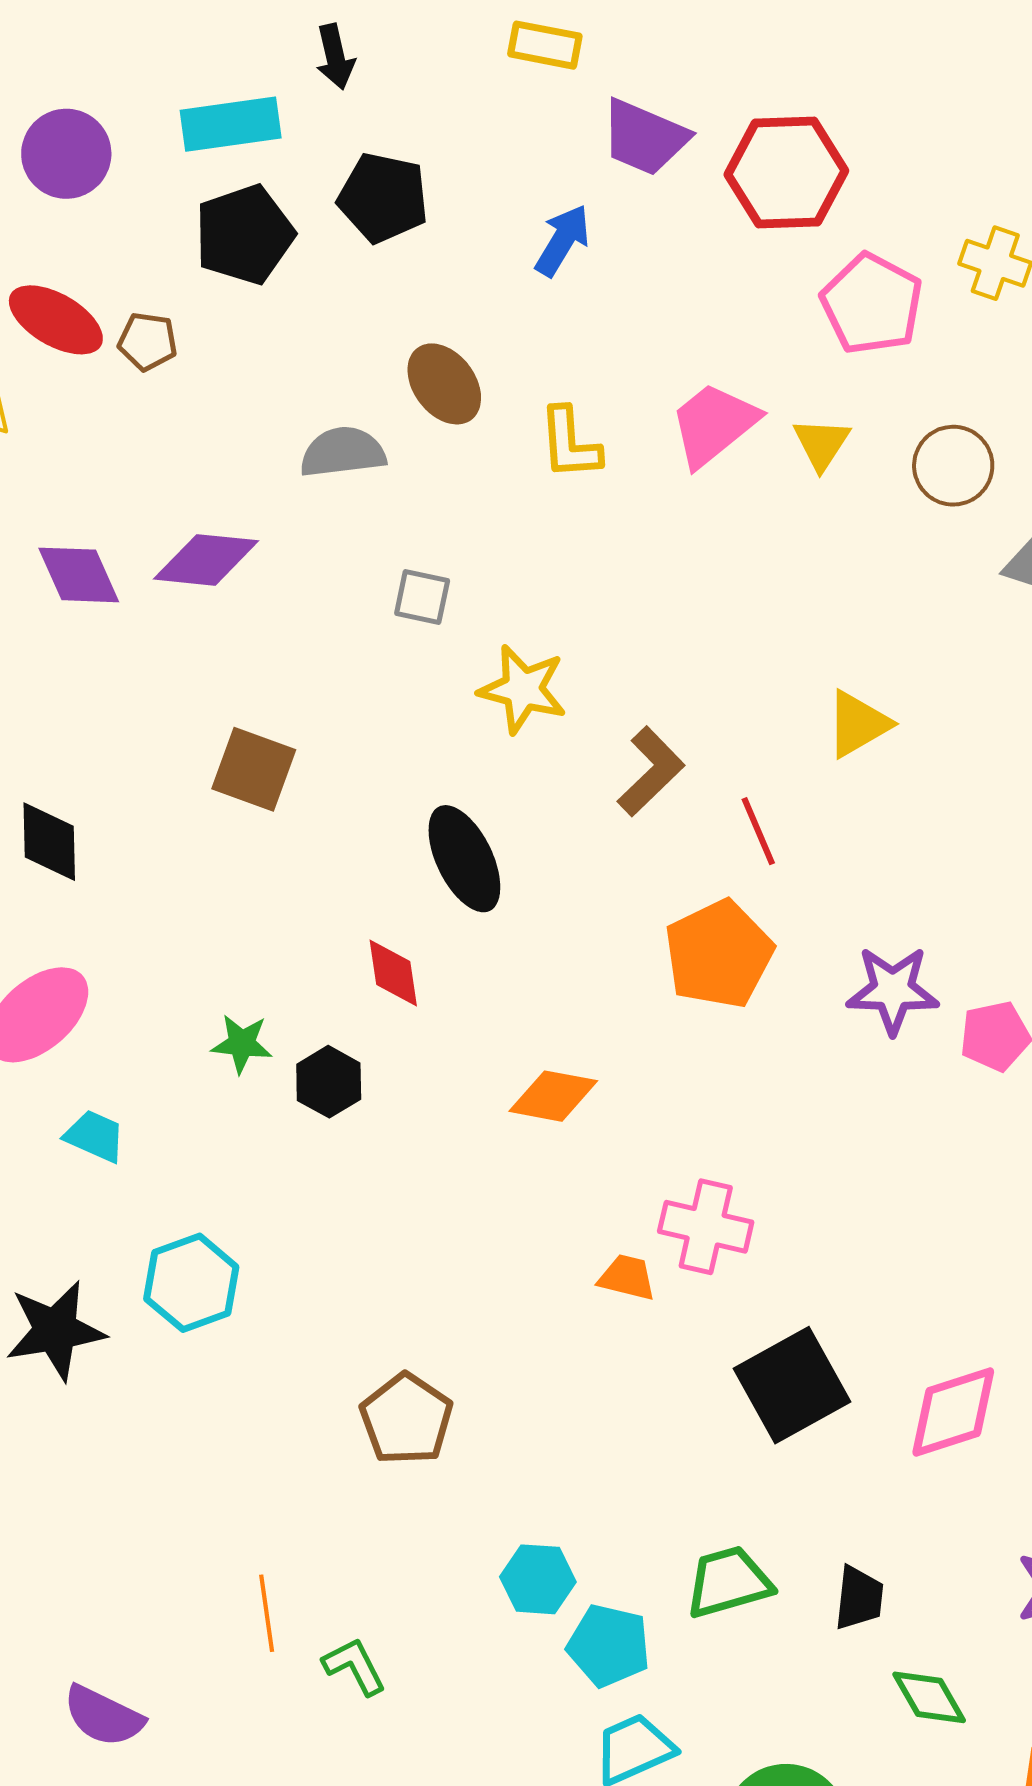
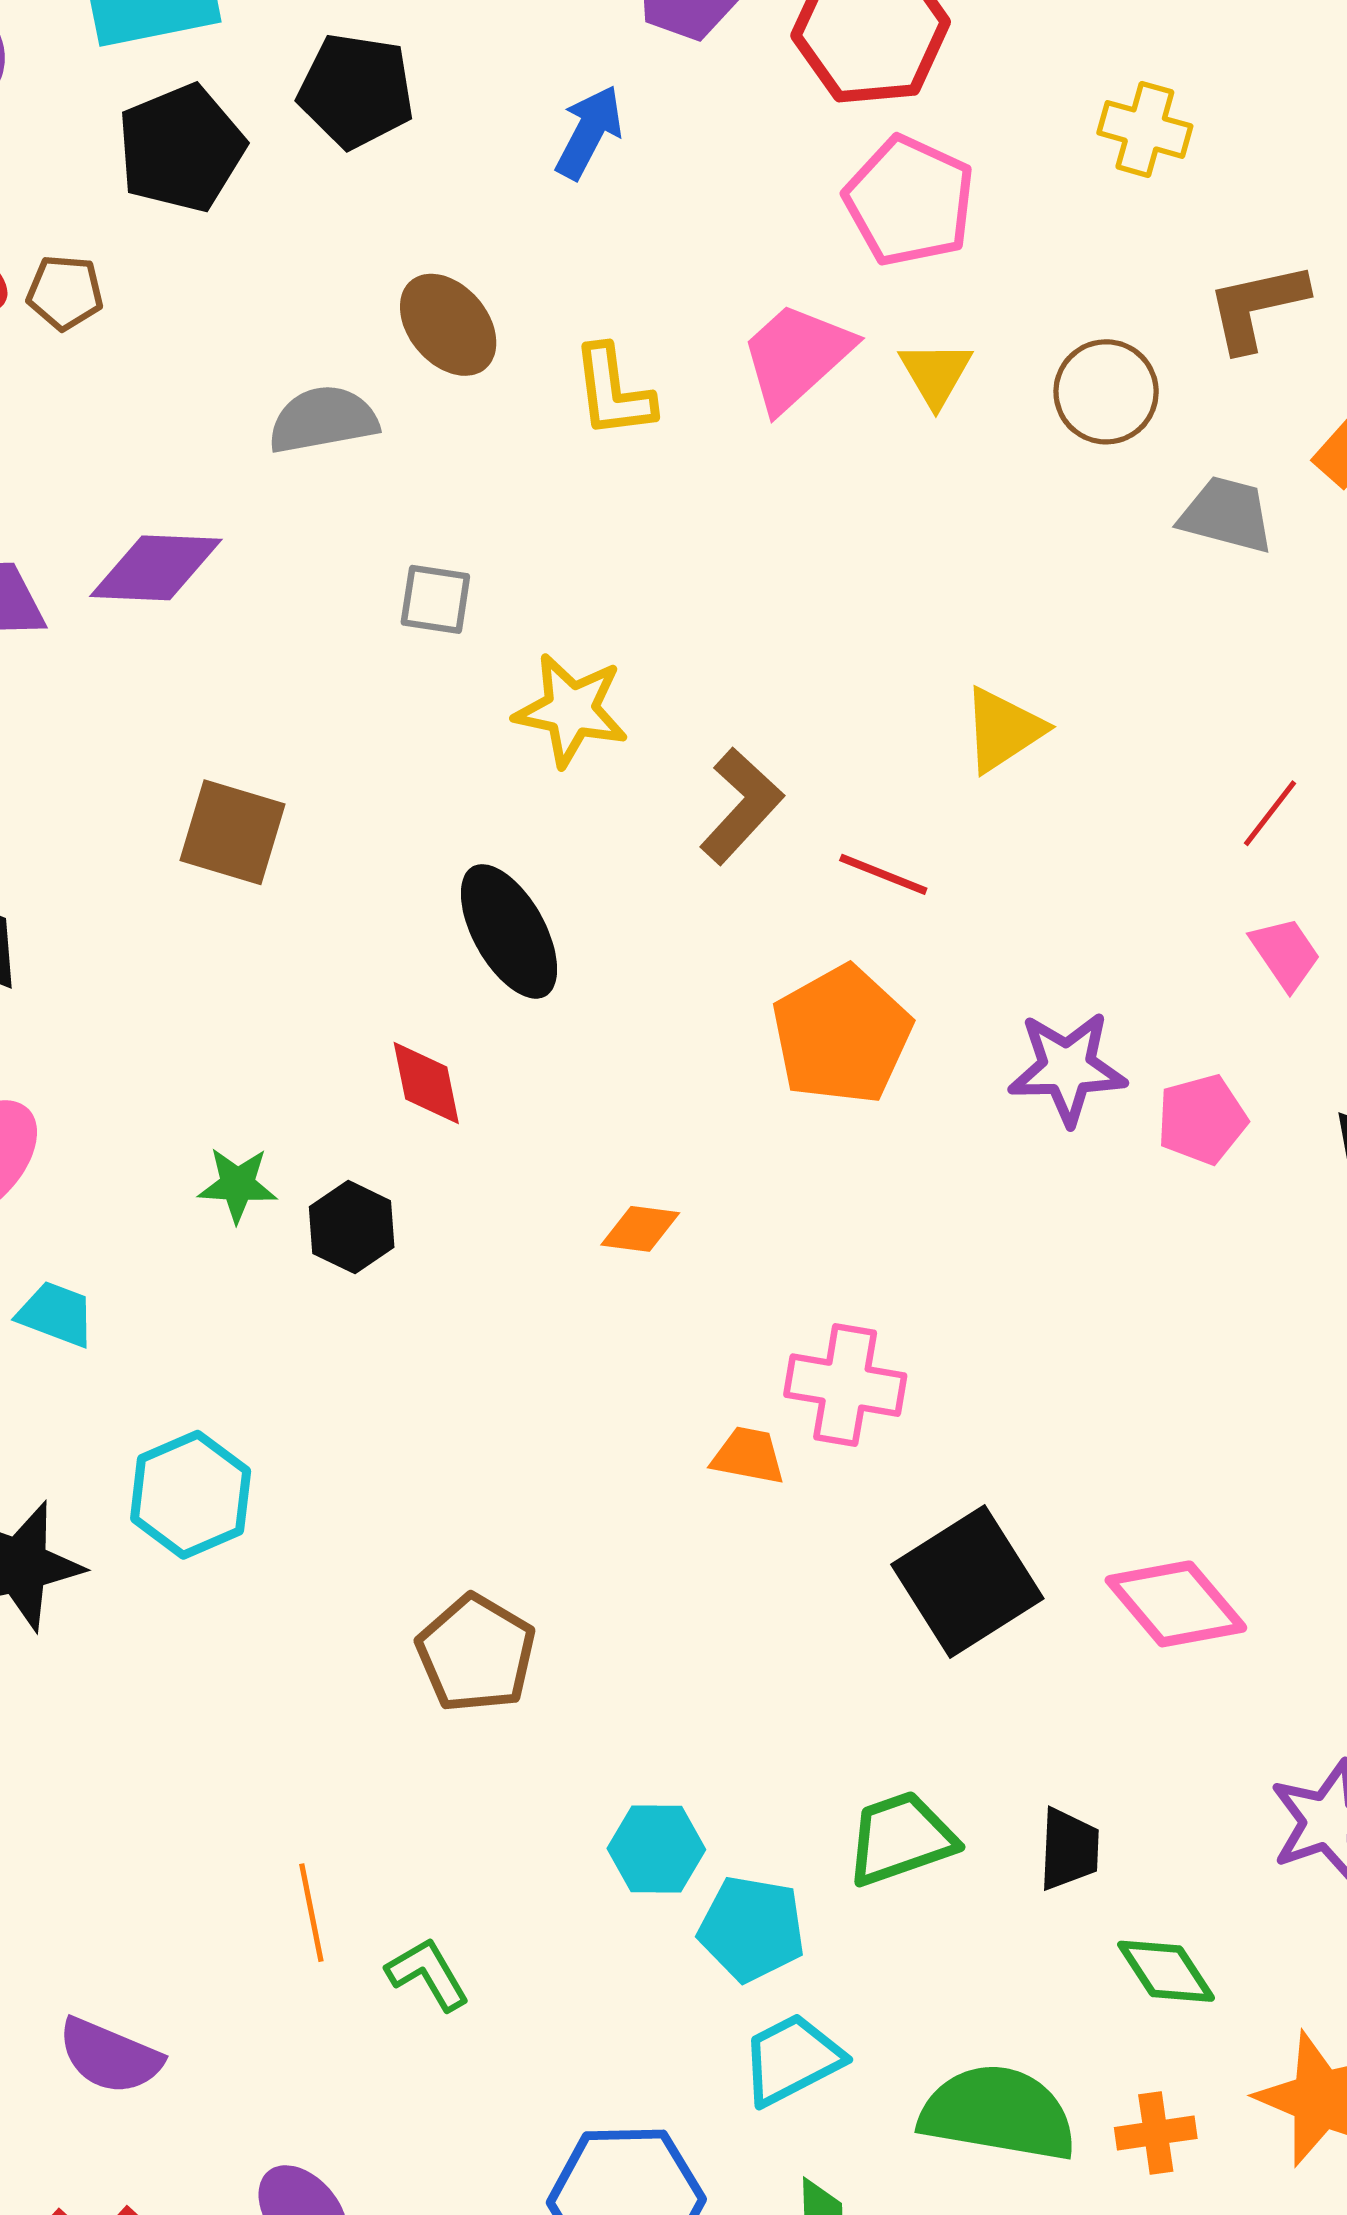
pink pentagon: (872, 304) -> (910, 201), moved
red line: (758, 831) -> (883, 874), turned -42
orange diamond: (553, 1096) -> (640, 1229), size x0.7
pink diamond: (953, 1412) -> (1176, 1604), turned 71

